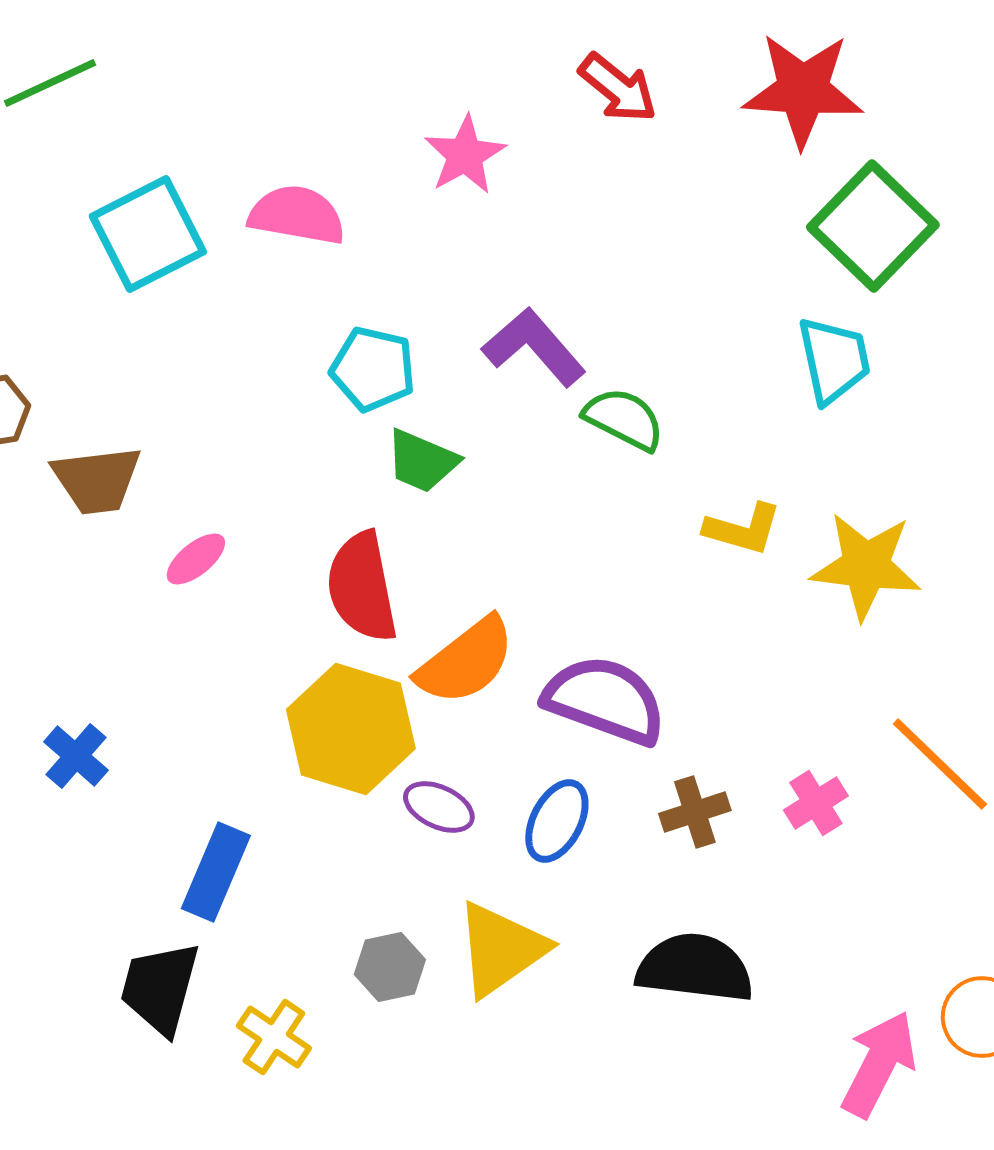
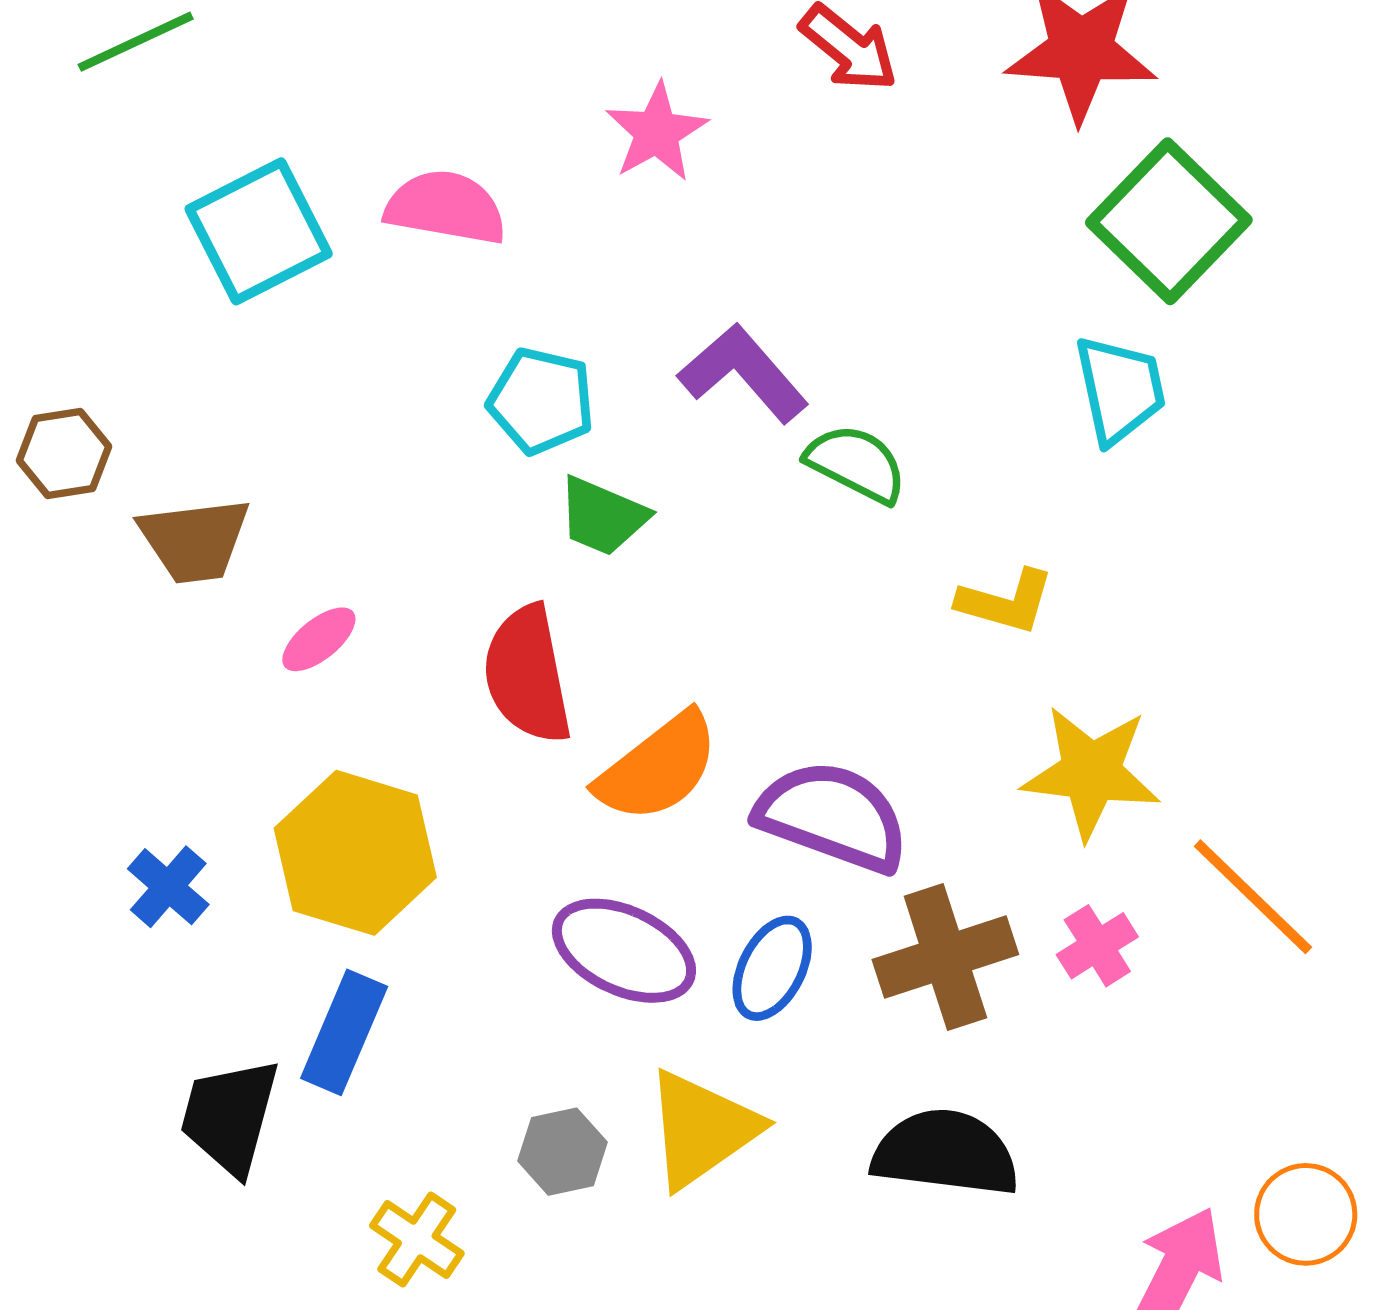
yellow star: (866, 566) -> (1091, 772), moved
yellow hexagon: (351, 729) -> (355, 853), moved
purple ellipse: (439, 807) -> (624, 951), size x1.6
brown cross: (695, 812) -> (945, 957), size x1.6
black trapezoid: (160, 988) -> (230, 1116), moved

